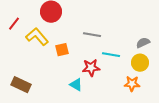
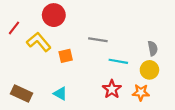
gray semicircle: (143, 43) -> (153, 48), turned 104
red star: (91, 68) -> (112, 89), moved, turned -30
cyan triangle: (76, 85) -> (60, 94), moved

